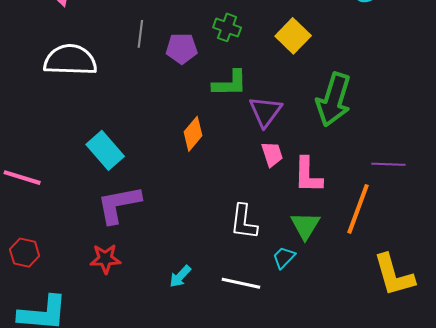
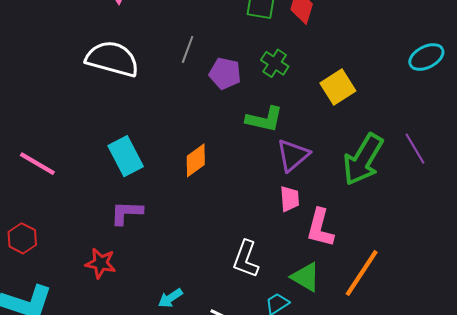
orange diamond: (193, 134) -> (196, 160), moved
purple line: (388, 164) -> (415, 149), moved, turned 44
purple L-shape: (119, 204) -> (127, 213), size x0.7
green triangle: (305, 226) -> (306, 277), turned -44

